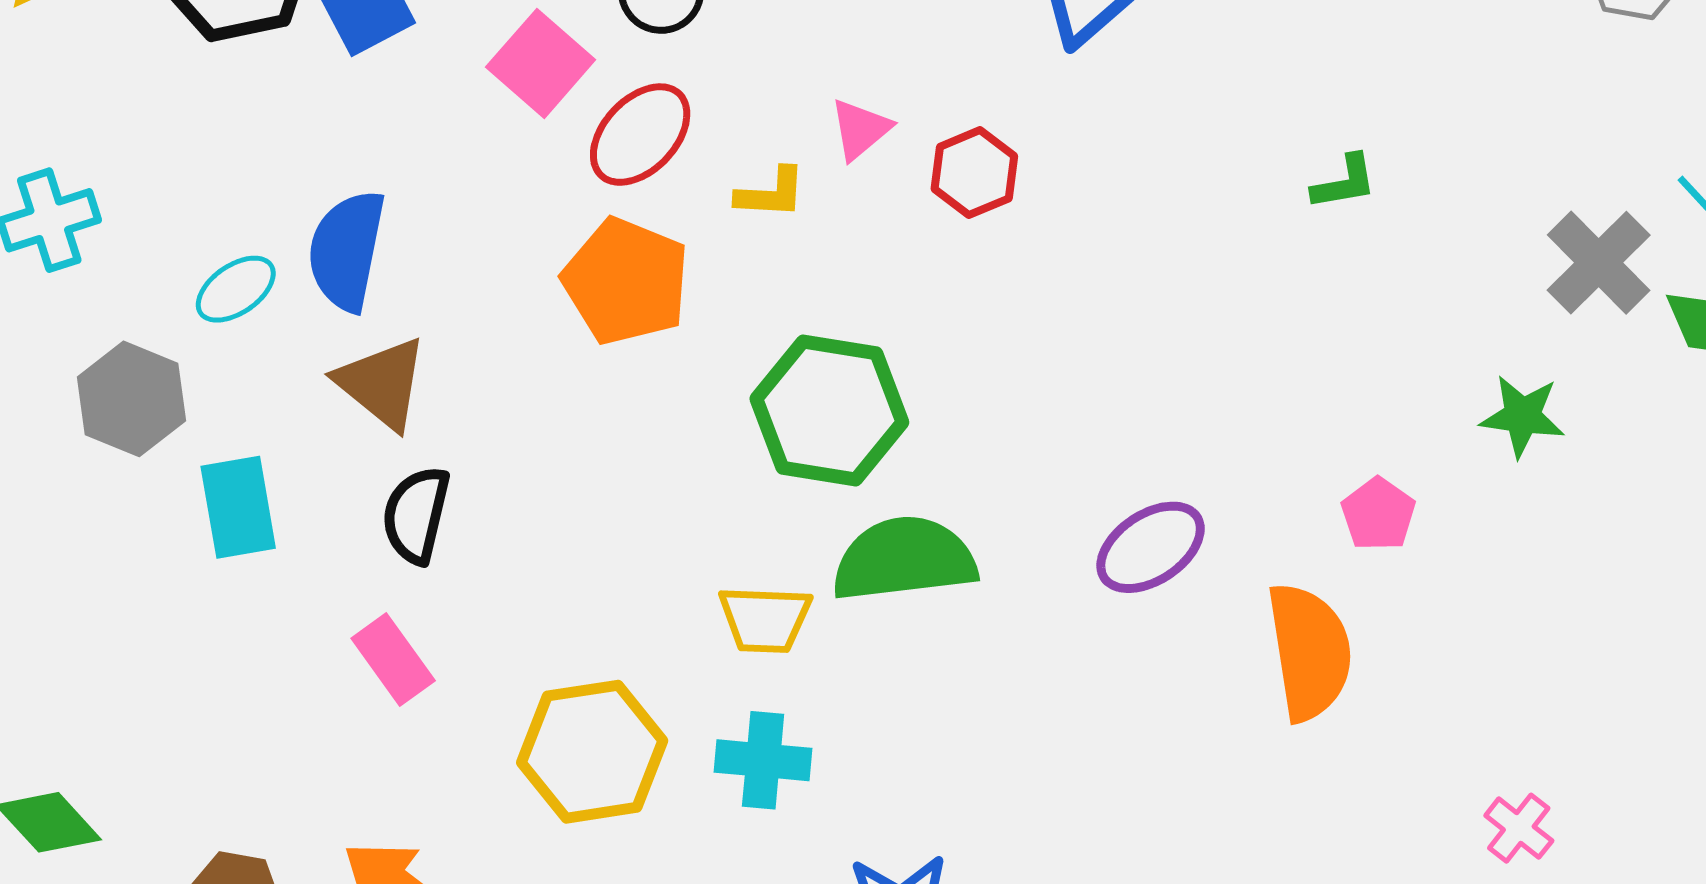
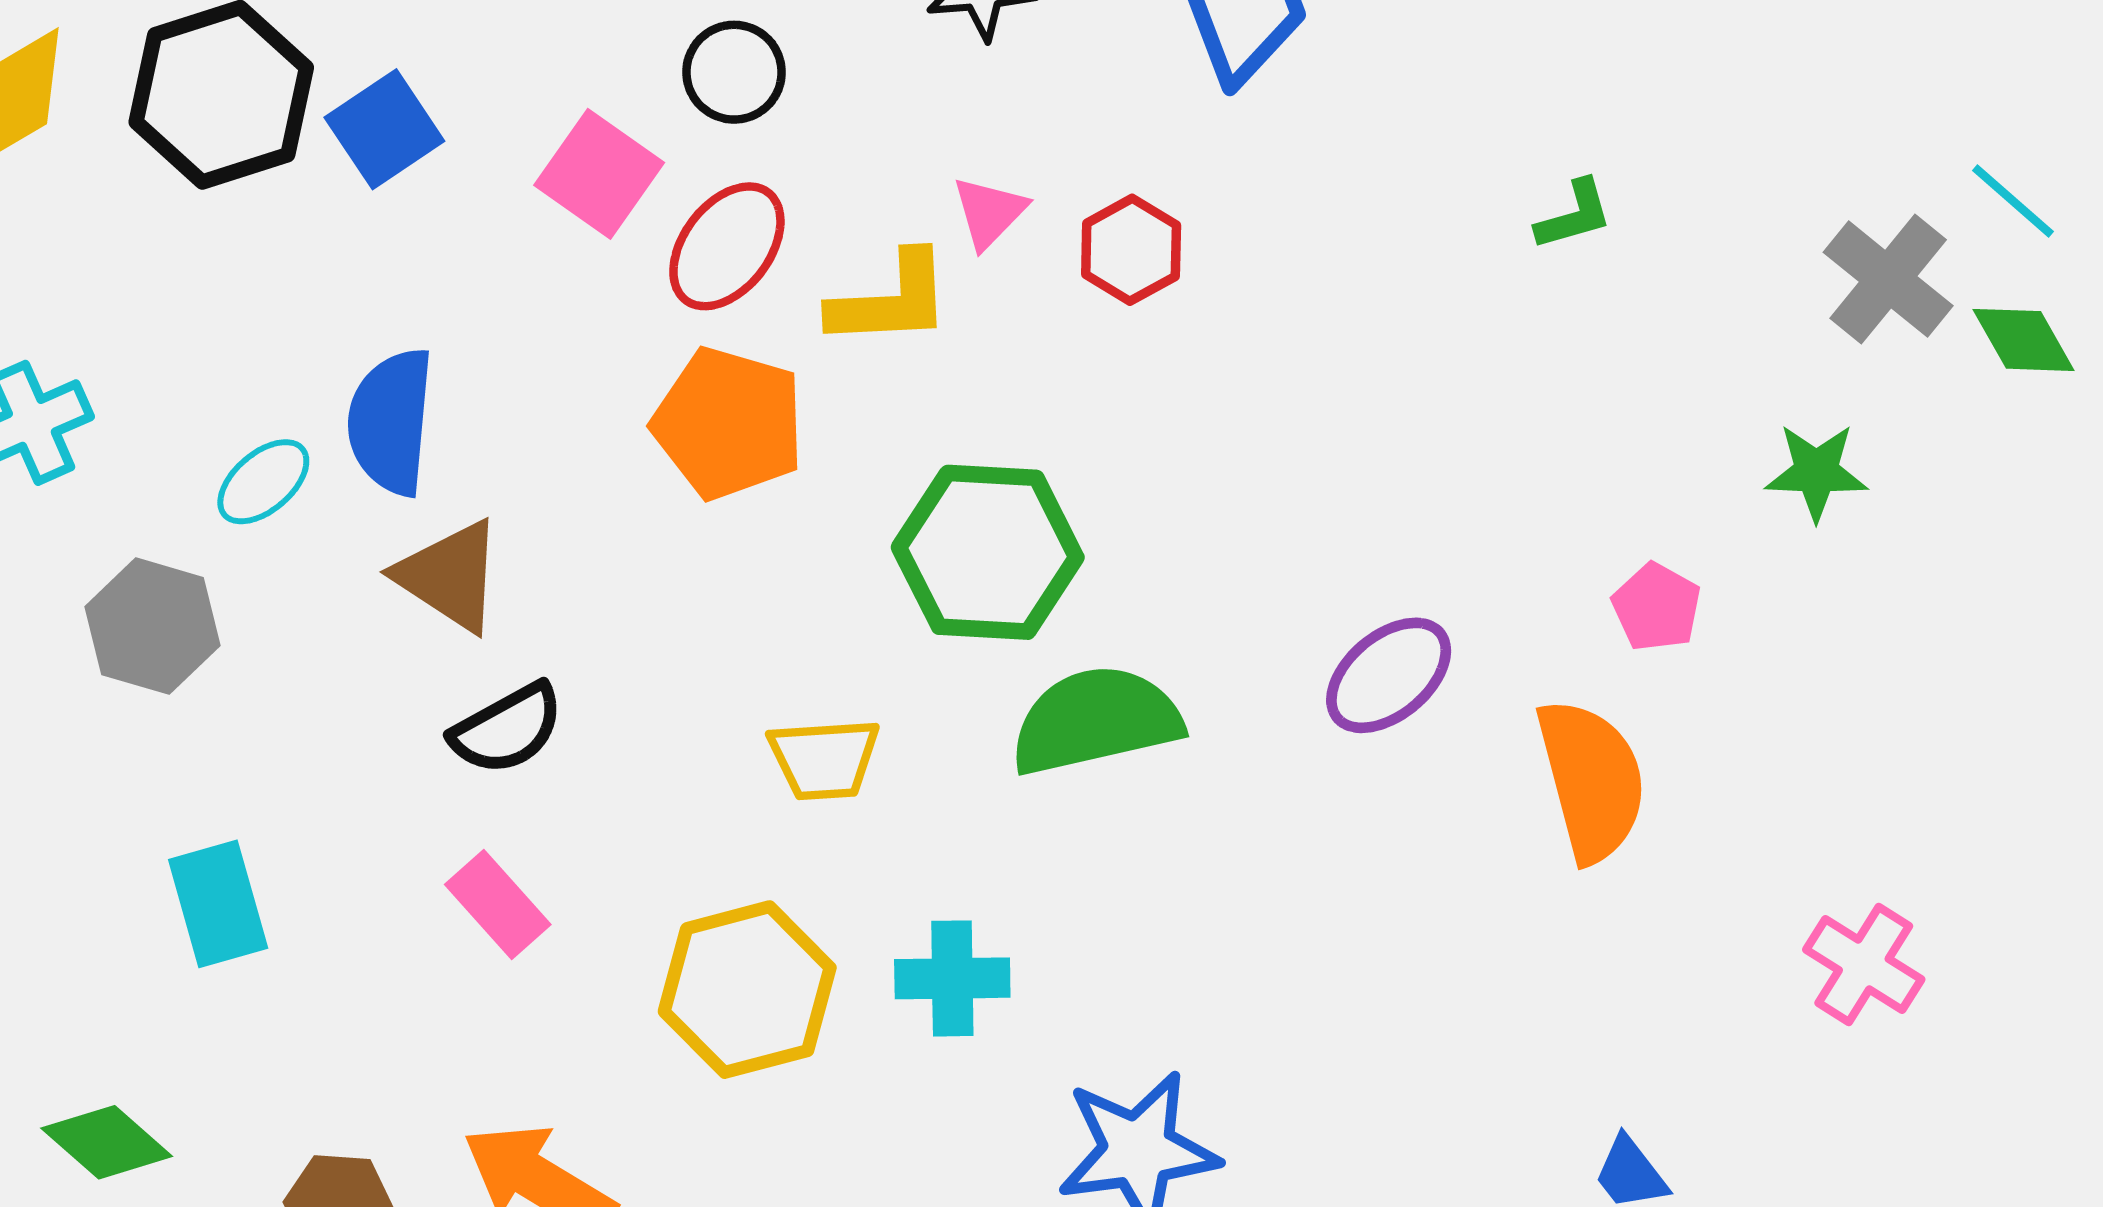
yellow L-shape: (771, 193) -> (891, 300), size x1.5
cyan rectangle: (238, 507) -> (218, 904), moved
black semicircle: (416, 515) -> (507, 729), turned -126
yellow trapezoid: (765, 619) -> (824, 759), moved
pink cross: (1519, 828) -> (1864, 965), size x1.4

